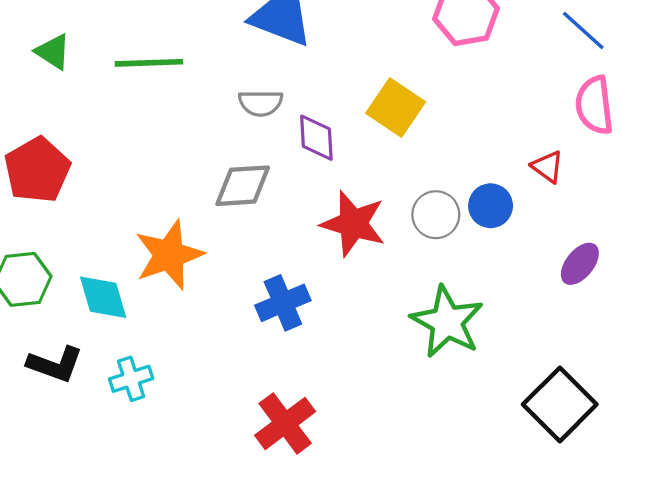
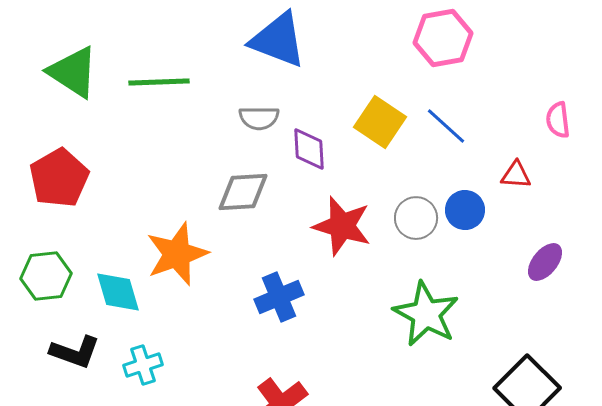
blue line: (583, 30) -> (446, 126), moved
green triangle: (53, 52) -> (73, 72), size x1.6
pink semicircle: (594, 105) -> (558, 120), size x0.7
red triangle: (547, 167) -> (516, 175), turned -32

